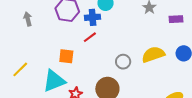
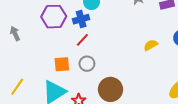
yellow semicircle: (153, 54) -> (151, 45), size x0.6
gray circle: (123, 62) -> (87, 64), moved

